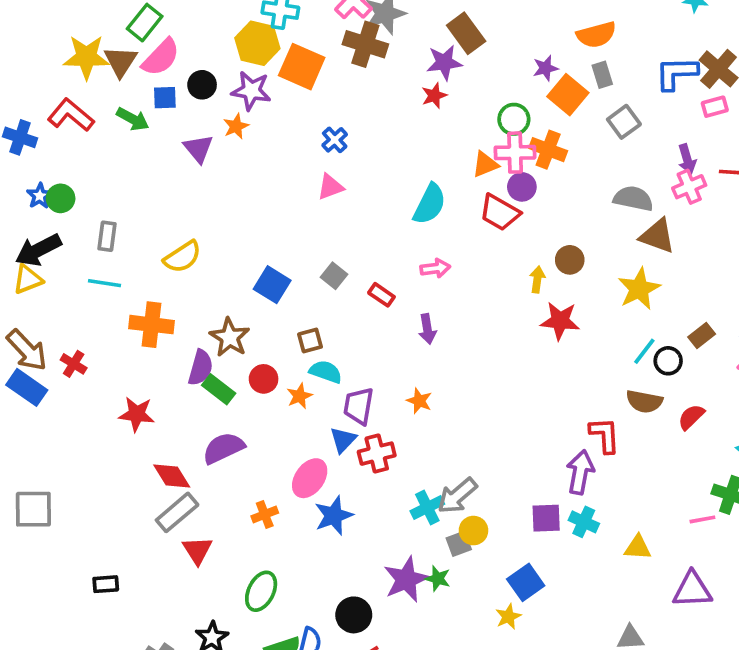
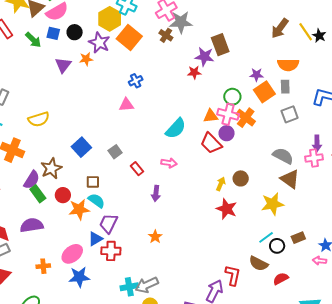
brown cross: (365, 44) -> (166, 35), size x0.6
orange star: (300, 396) -> (79, 209), size x1.5
orange star: (419, 401) -> (155, 237), moved

